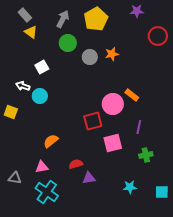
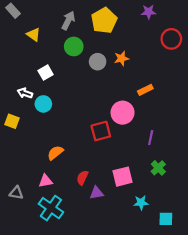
gray rectangle: (25, 15) -> (13, 11), moved
orange rectangle: (132, 95) -> (145, 90), moved, turned -64
pink square: (113, 143) -> (123, 177), moved
green cross: (146, 155) -> (158, 168), turned -32
red semicircle: (76, 164) -> (82, 178), turned -48
cyan square: (162, 192) -> (166, 219), moved

